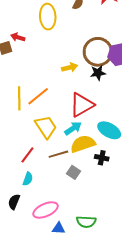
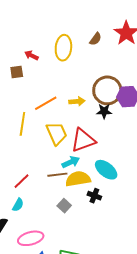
red arrow: (18, 37) -> (31, 55), moved
orange line: (38, 96) -> (46, 103), moved
yellow trapezoid: (46, 127) -> (57, 133), moved
brown line: (58, 154) -> (57, 175), moved

